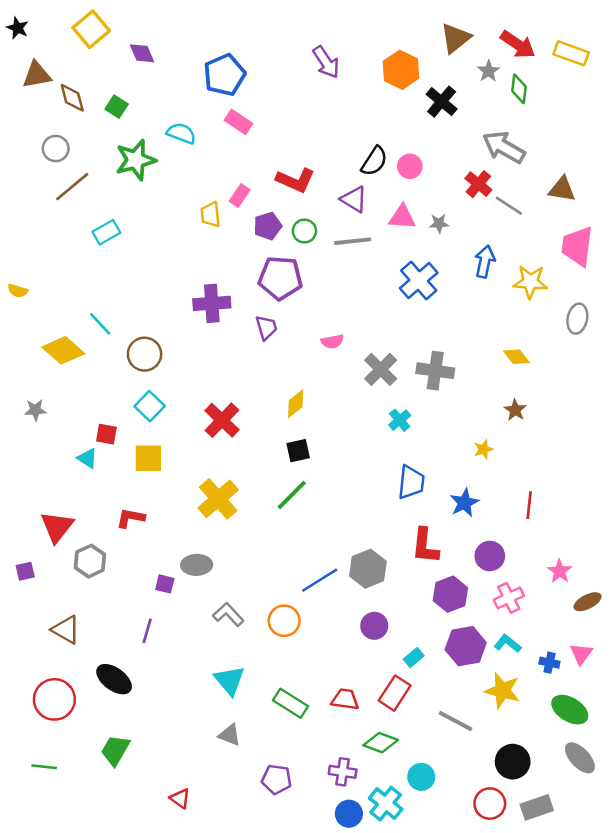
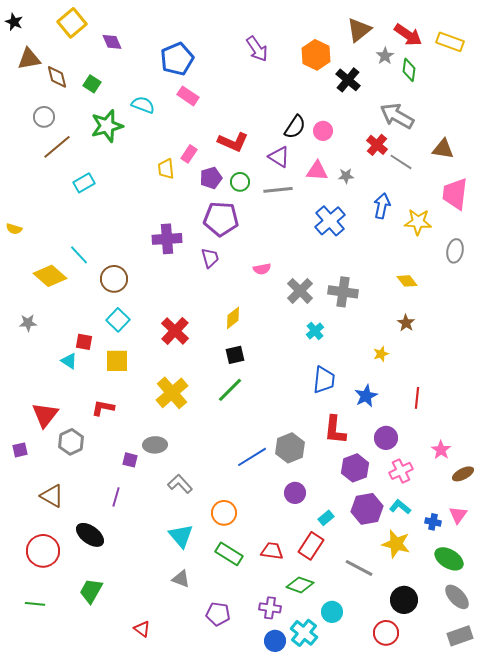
orange circle: (284, 621) -> (224, 513), moved
gray rectangle: (537, 807) -> (460, 636), moved

